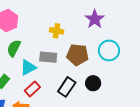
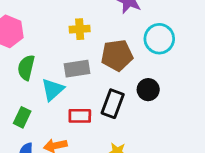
red rectangle: (32, 89) -> (80, 116), moved, turned 56

